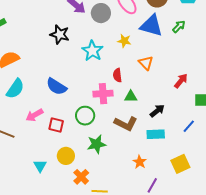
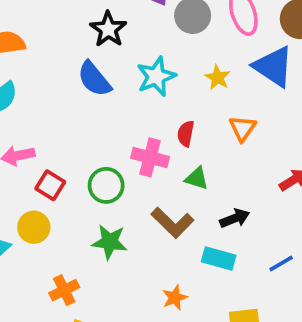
blue semicircle: (56, 87) -> (94, 79), moved
yellow circle: (66, 156) -> (34, 227), moved

